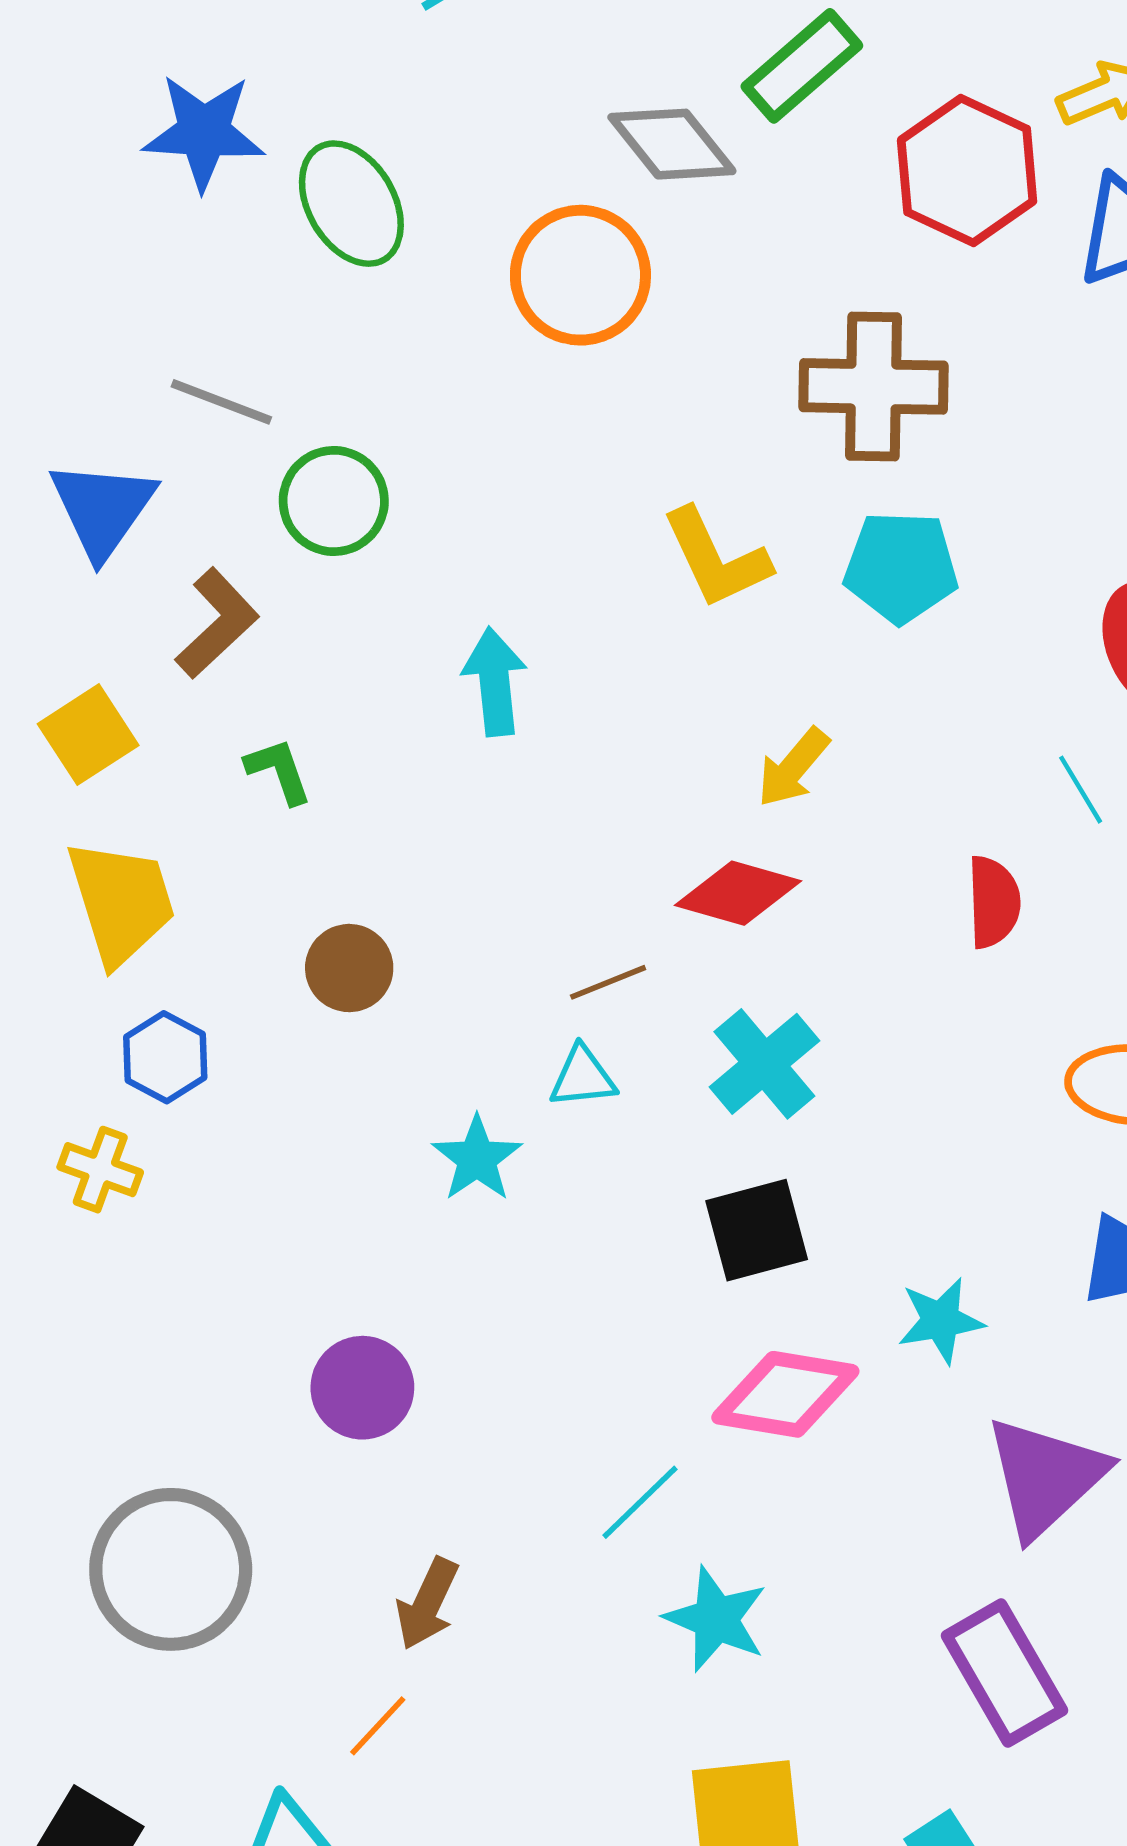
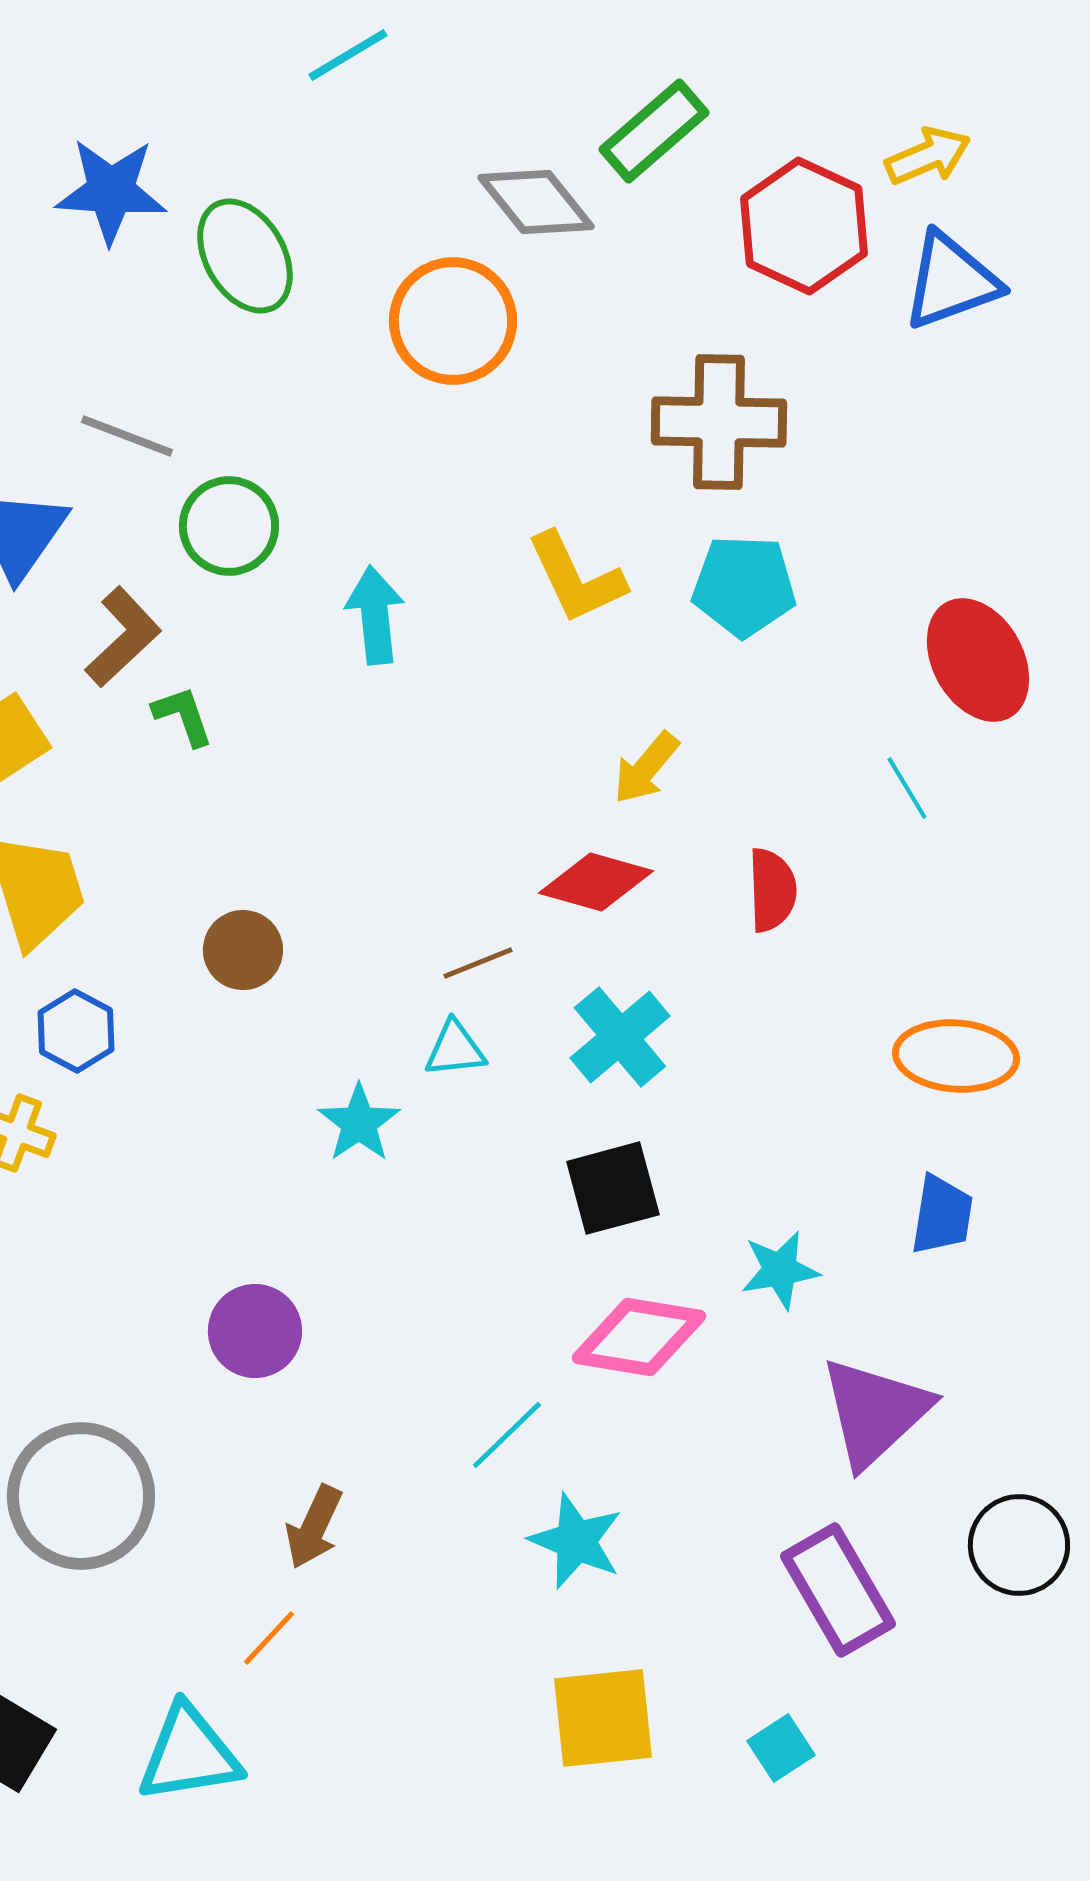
cyan arrow: (495, 682) -> (375, 615), moved
green L-shape: (279, 771) -> (183, 716), moved
red semicircle: (994, 902) -> (772, 890), moved

